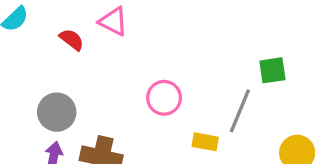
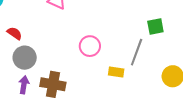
red semicircle: (72, 40) -> (15, 33), moved

